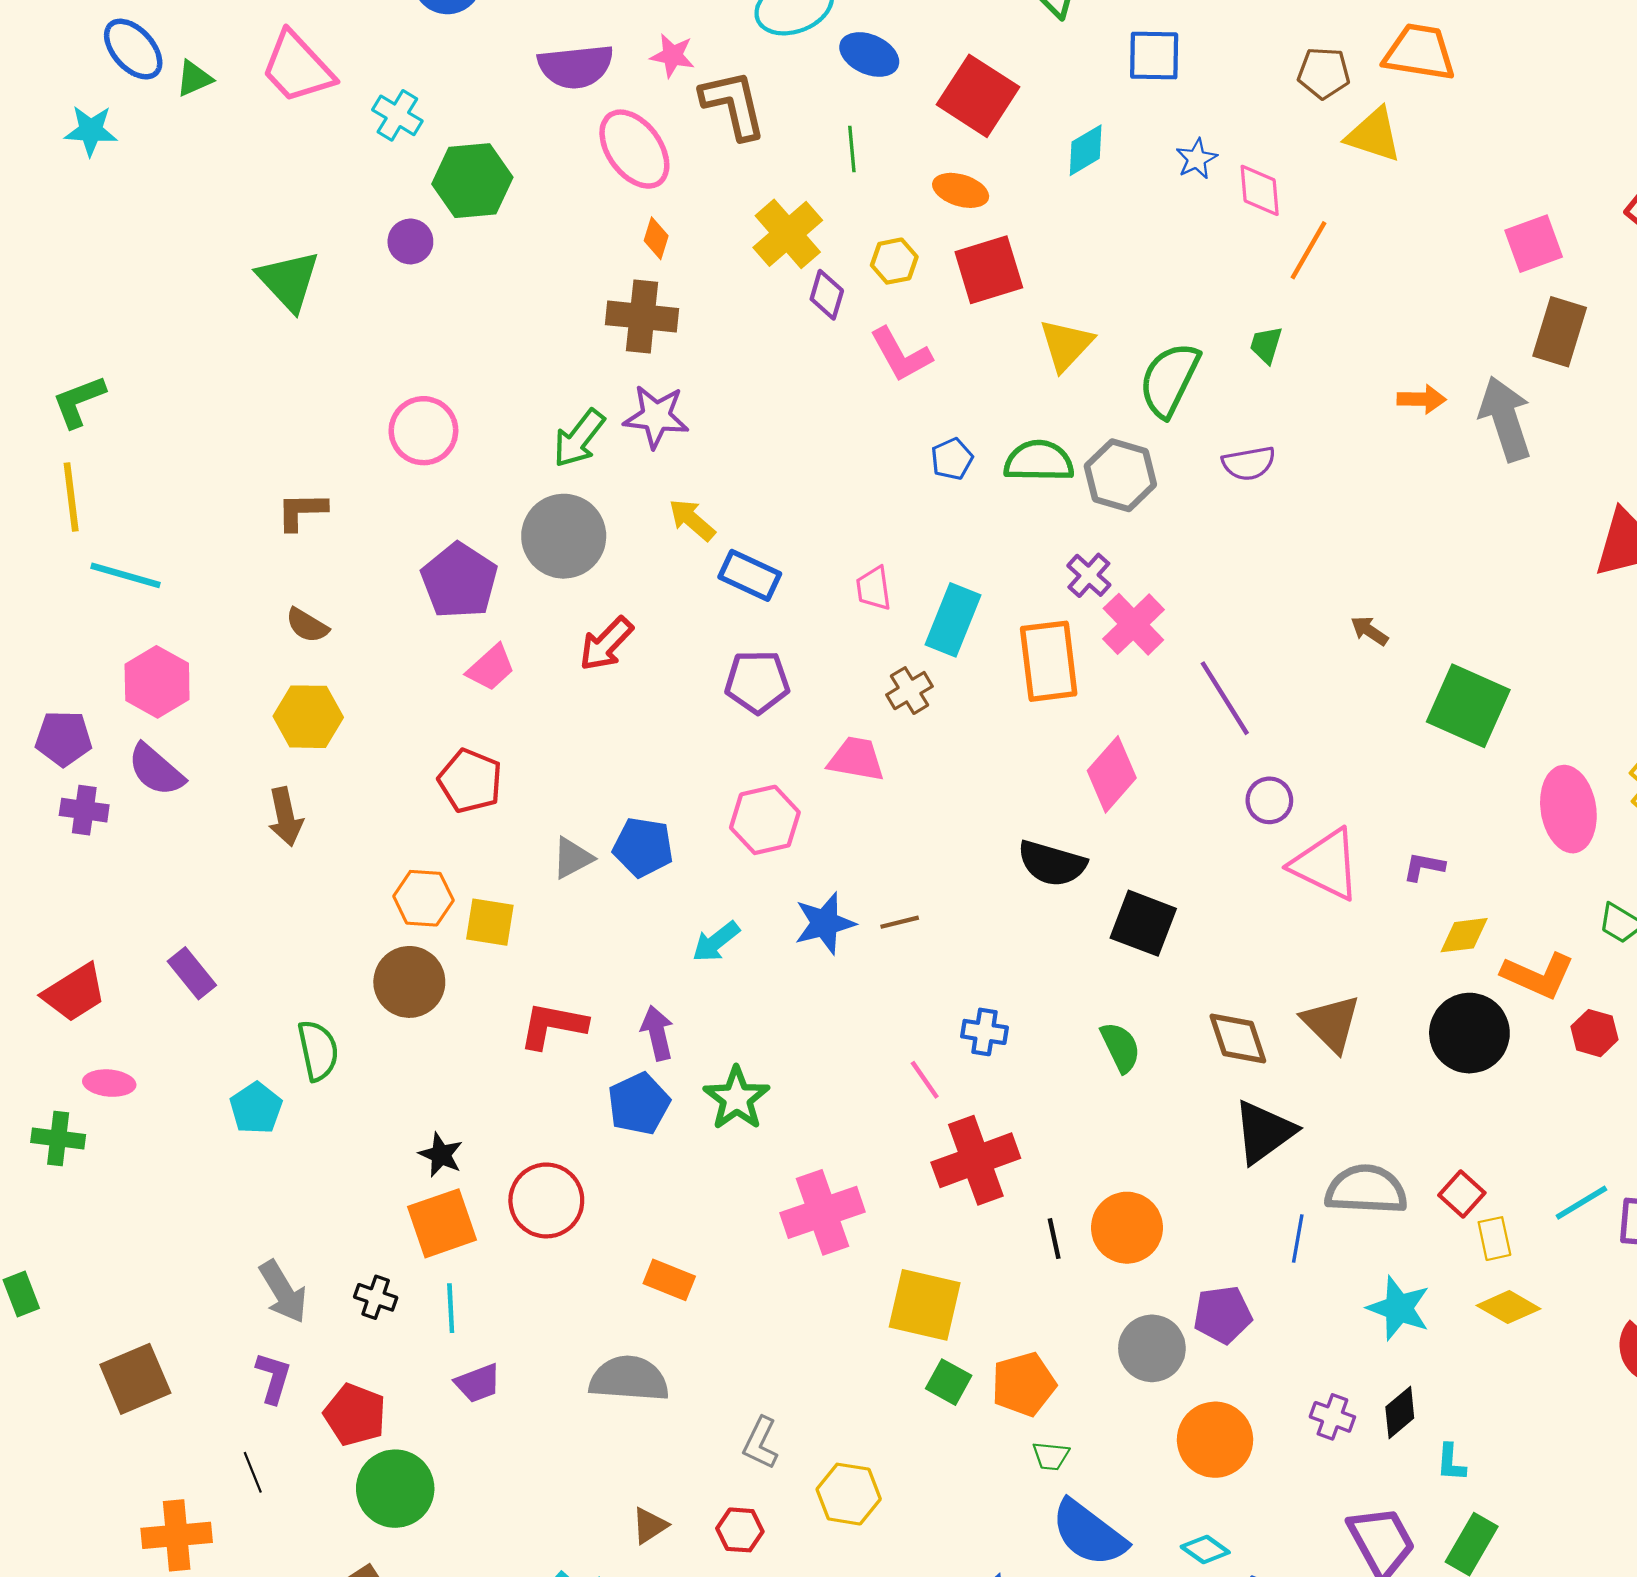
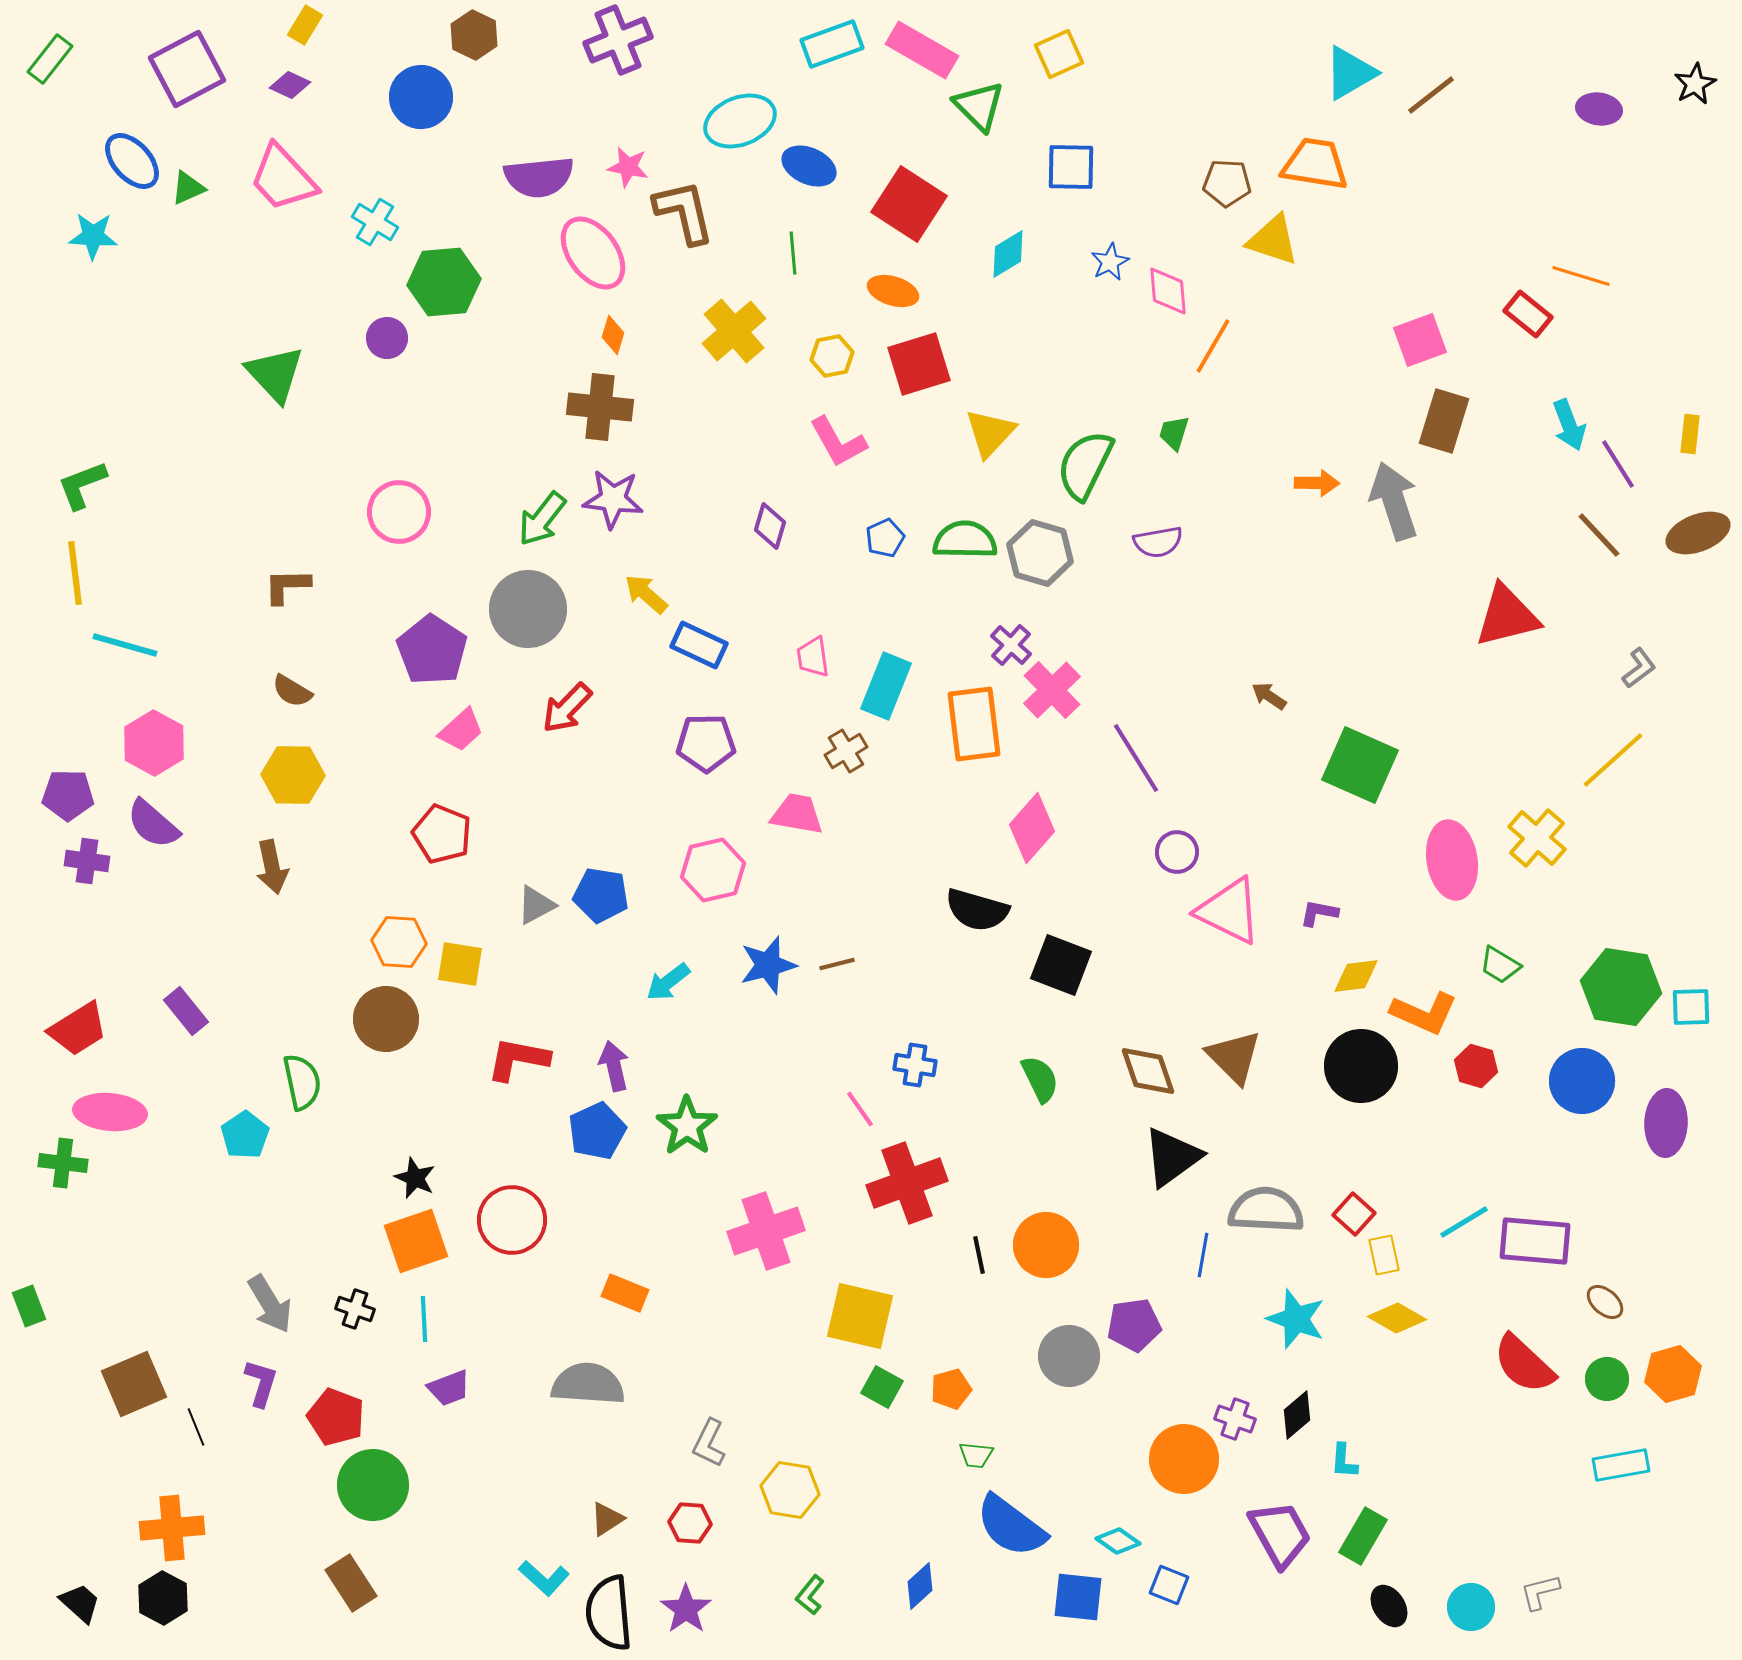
purple diamond: (827, 295) -> (770, 526), moved
pink ellipse: (109, 1083) -> (110, 1112), size x1.5
orange pentagon: (1024, 1384) -> (951, 1389), size x0.7
orange circle: (1215, 1440) -> (1184, 1459), moved
black line: (253, 1472) -> (196, 1427), moved

